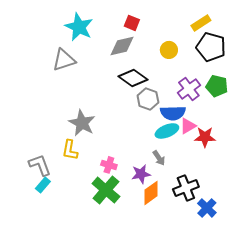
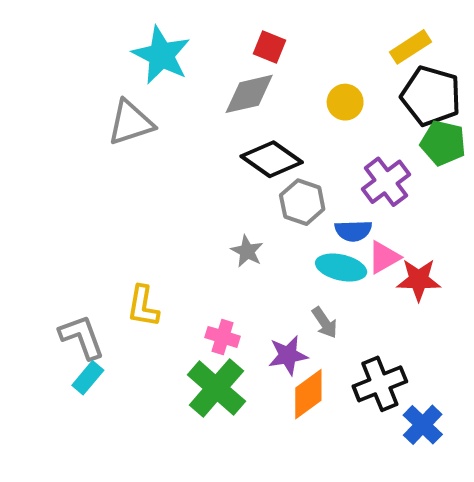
green pentagon: (217, 86) -> (443, 143), moved
blue semicircle: (173, 113) -> (353, 231), size x0.7
gray star: (82, 123) -> (247, 251), moved, size x0.6
cyan ellipse: (167, 131) -> (341, 268), turned 35

